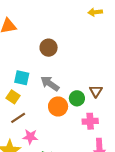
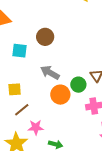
cyan square: (22, 78) -> (19, 51), moved
yellow square: (13, 97) -> (15, 89), turned -32

